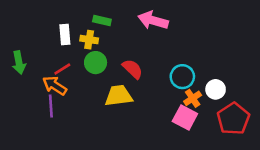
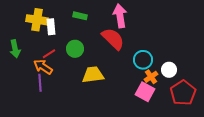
pink arrow: (153, 20) -> (120, 16), turned 65
yellow cross: (89, 40) -> (37, 20), moved, size x1.5
red semicircle: (133, 69) -> (113, 39), moved, size x1.4

